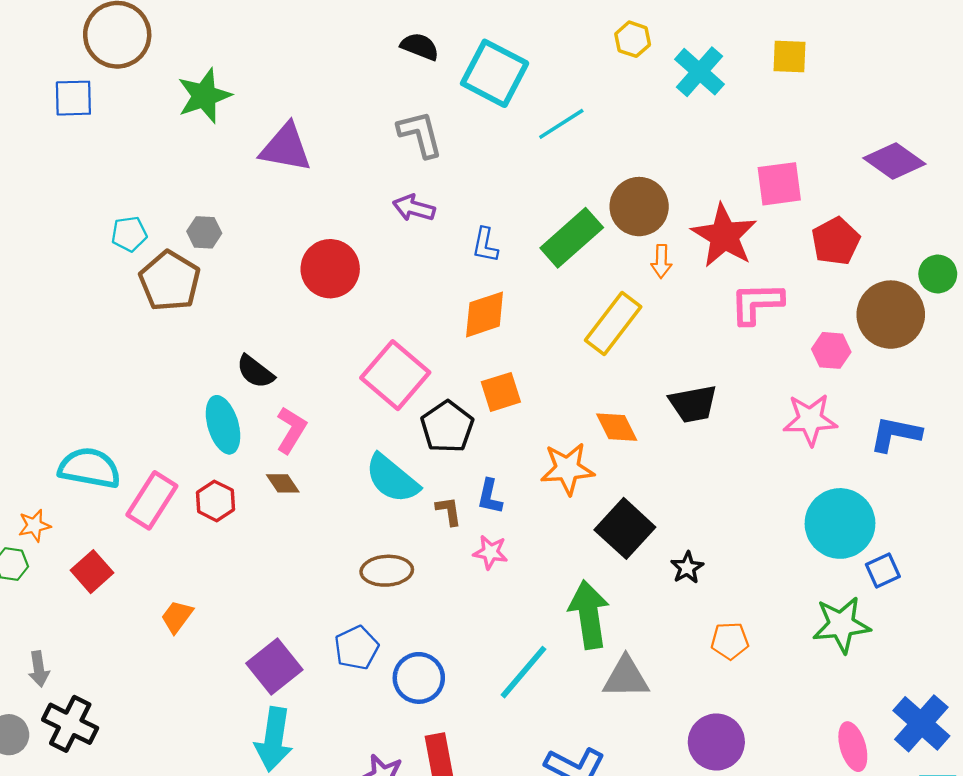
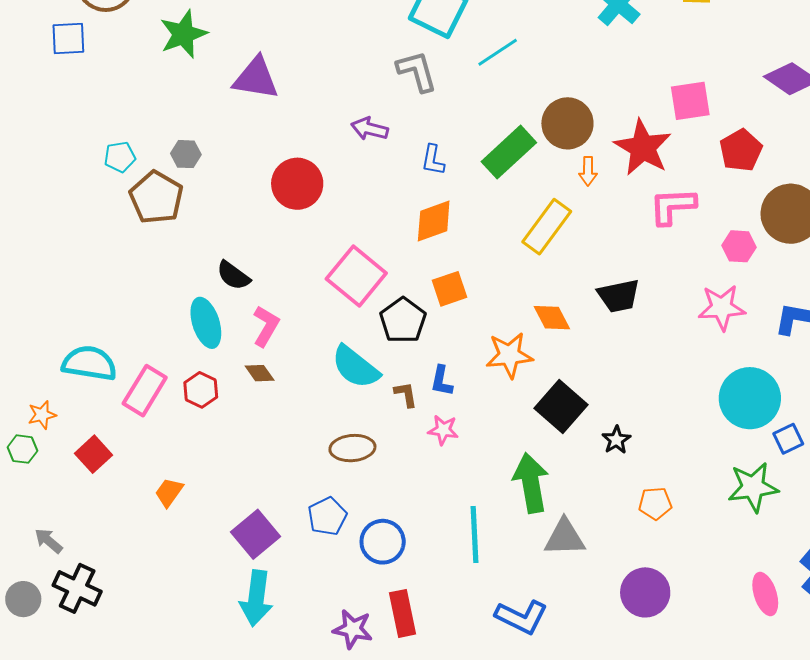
gray L-shape: (420, 134) -> (417, 71), moved
gray arrow: (39, 669) -> (49, 541), turned 140
cyan line: (524, 672) -> (475, 535), turned -42

